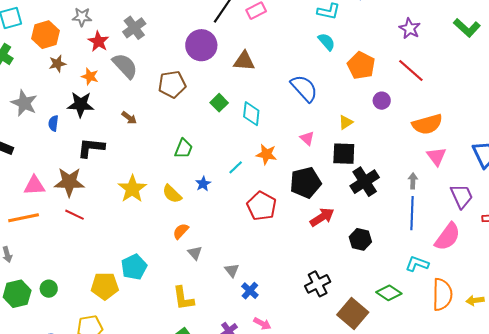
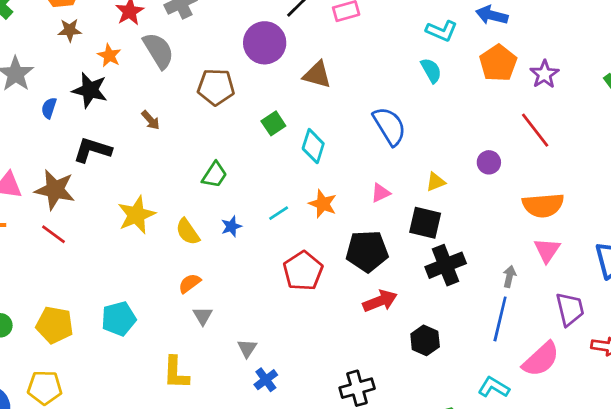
orange pentagon: (361, 65) -> (498, 63), moved
pink triangle: (307, 138) -> (381, 193), turned 42
yellow pentagon: (105, 286) -> (55, 325), moved

